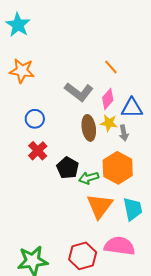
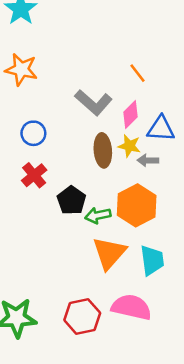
gray arrow: (124, 133) -> (148, 160), turned 98

